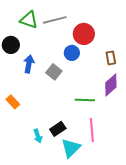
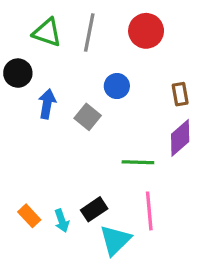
gray line: (55, 20) -> (89, 32), turned -65
red circle: (84, 34) -> (146, 31), moved
orange rectangle: (13, 102) -> (29, 216), moved

